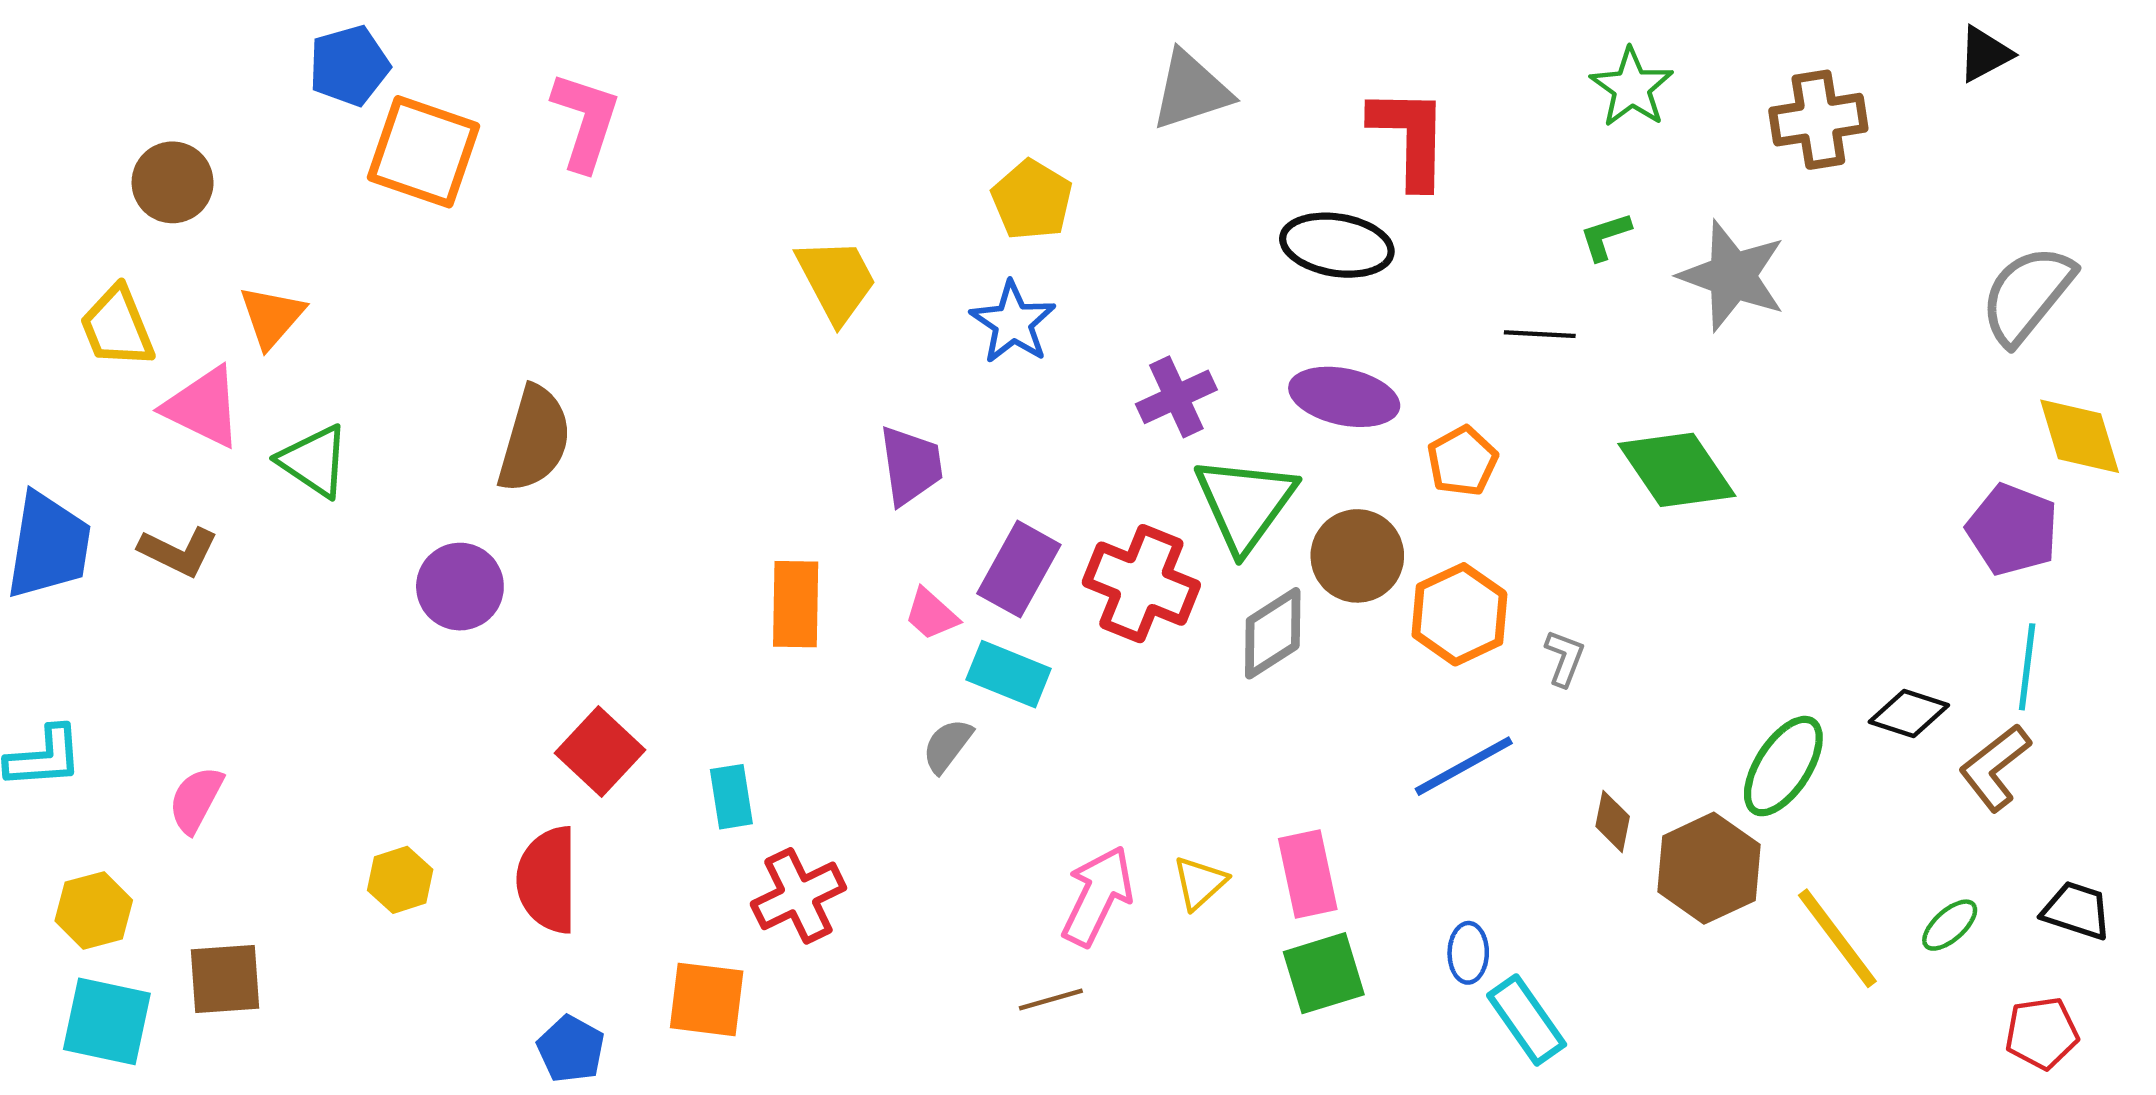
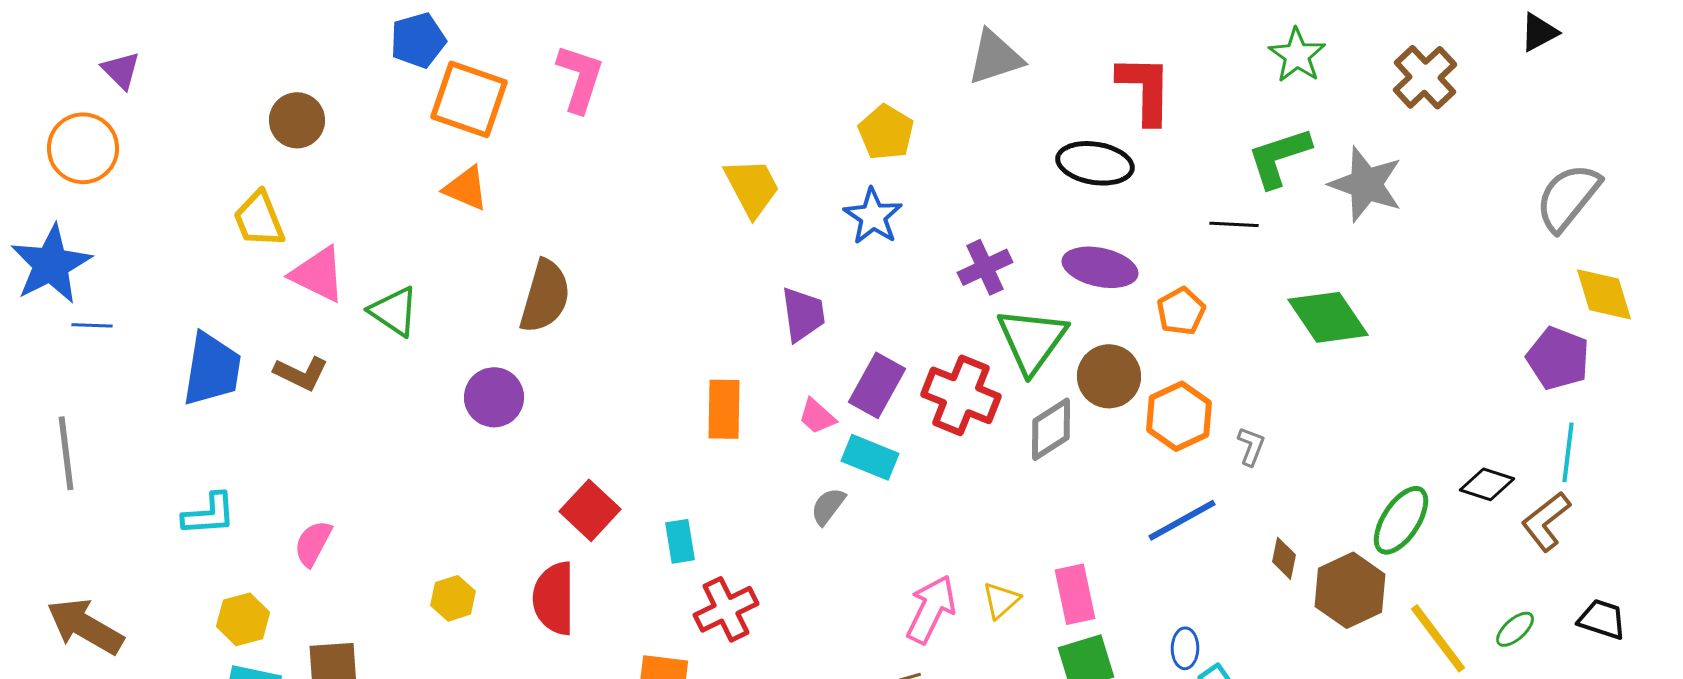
brown cross: (1818, 120) -> (1425, 77), turned -34
green L-shape: (1605, 236) -> (1279, 157), size x1.8
orange triangle: (272, 317) -> (466, 188), moved, turned -48

